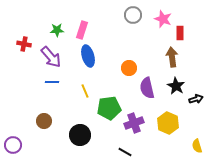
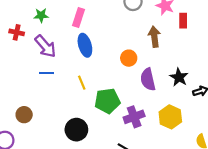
green star: (57, 30) -> (41, 15), moved
brown arrow: (172, 57) -> (154, 37), moved
brown circle: (44, 121) -> (24, 115), moved

